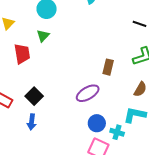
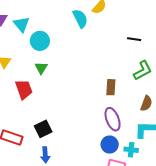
purple ellipse: (88, 93) -> (113, 119), moved, turned -70
black square: (34, 96) -> (43, 129), turned 30

